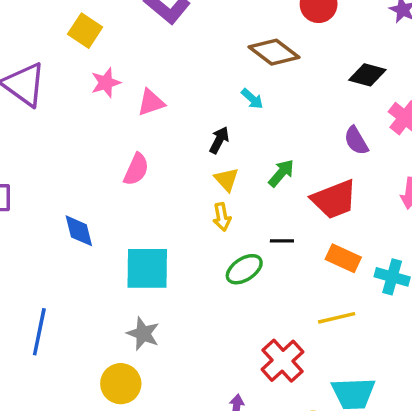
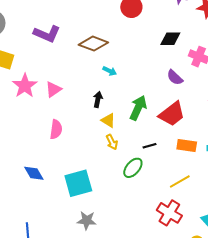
brown diamond: (274, 52) -> (93, 44), moved
pink star: (106, 83) -> (25, 86), size x1.4
green arrow: (281, 173) -> (138, 108), size x1.4
yellow line: (337, 318) -> (180, 182), moved

